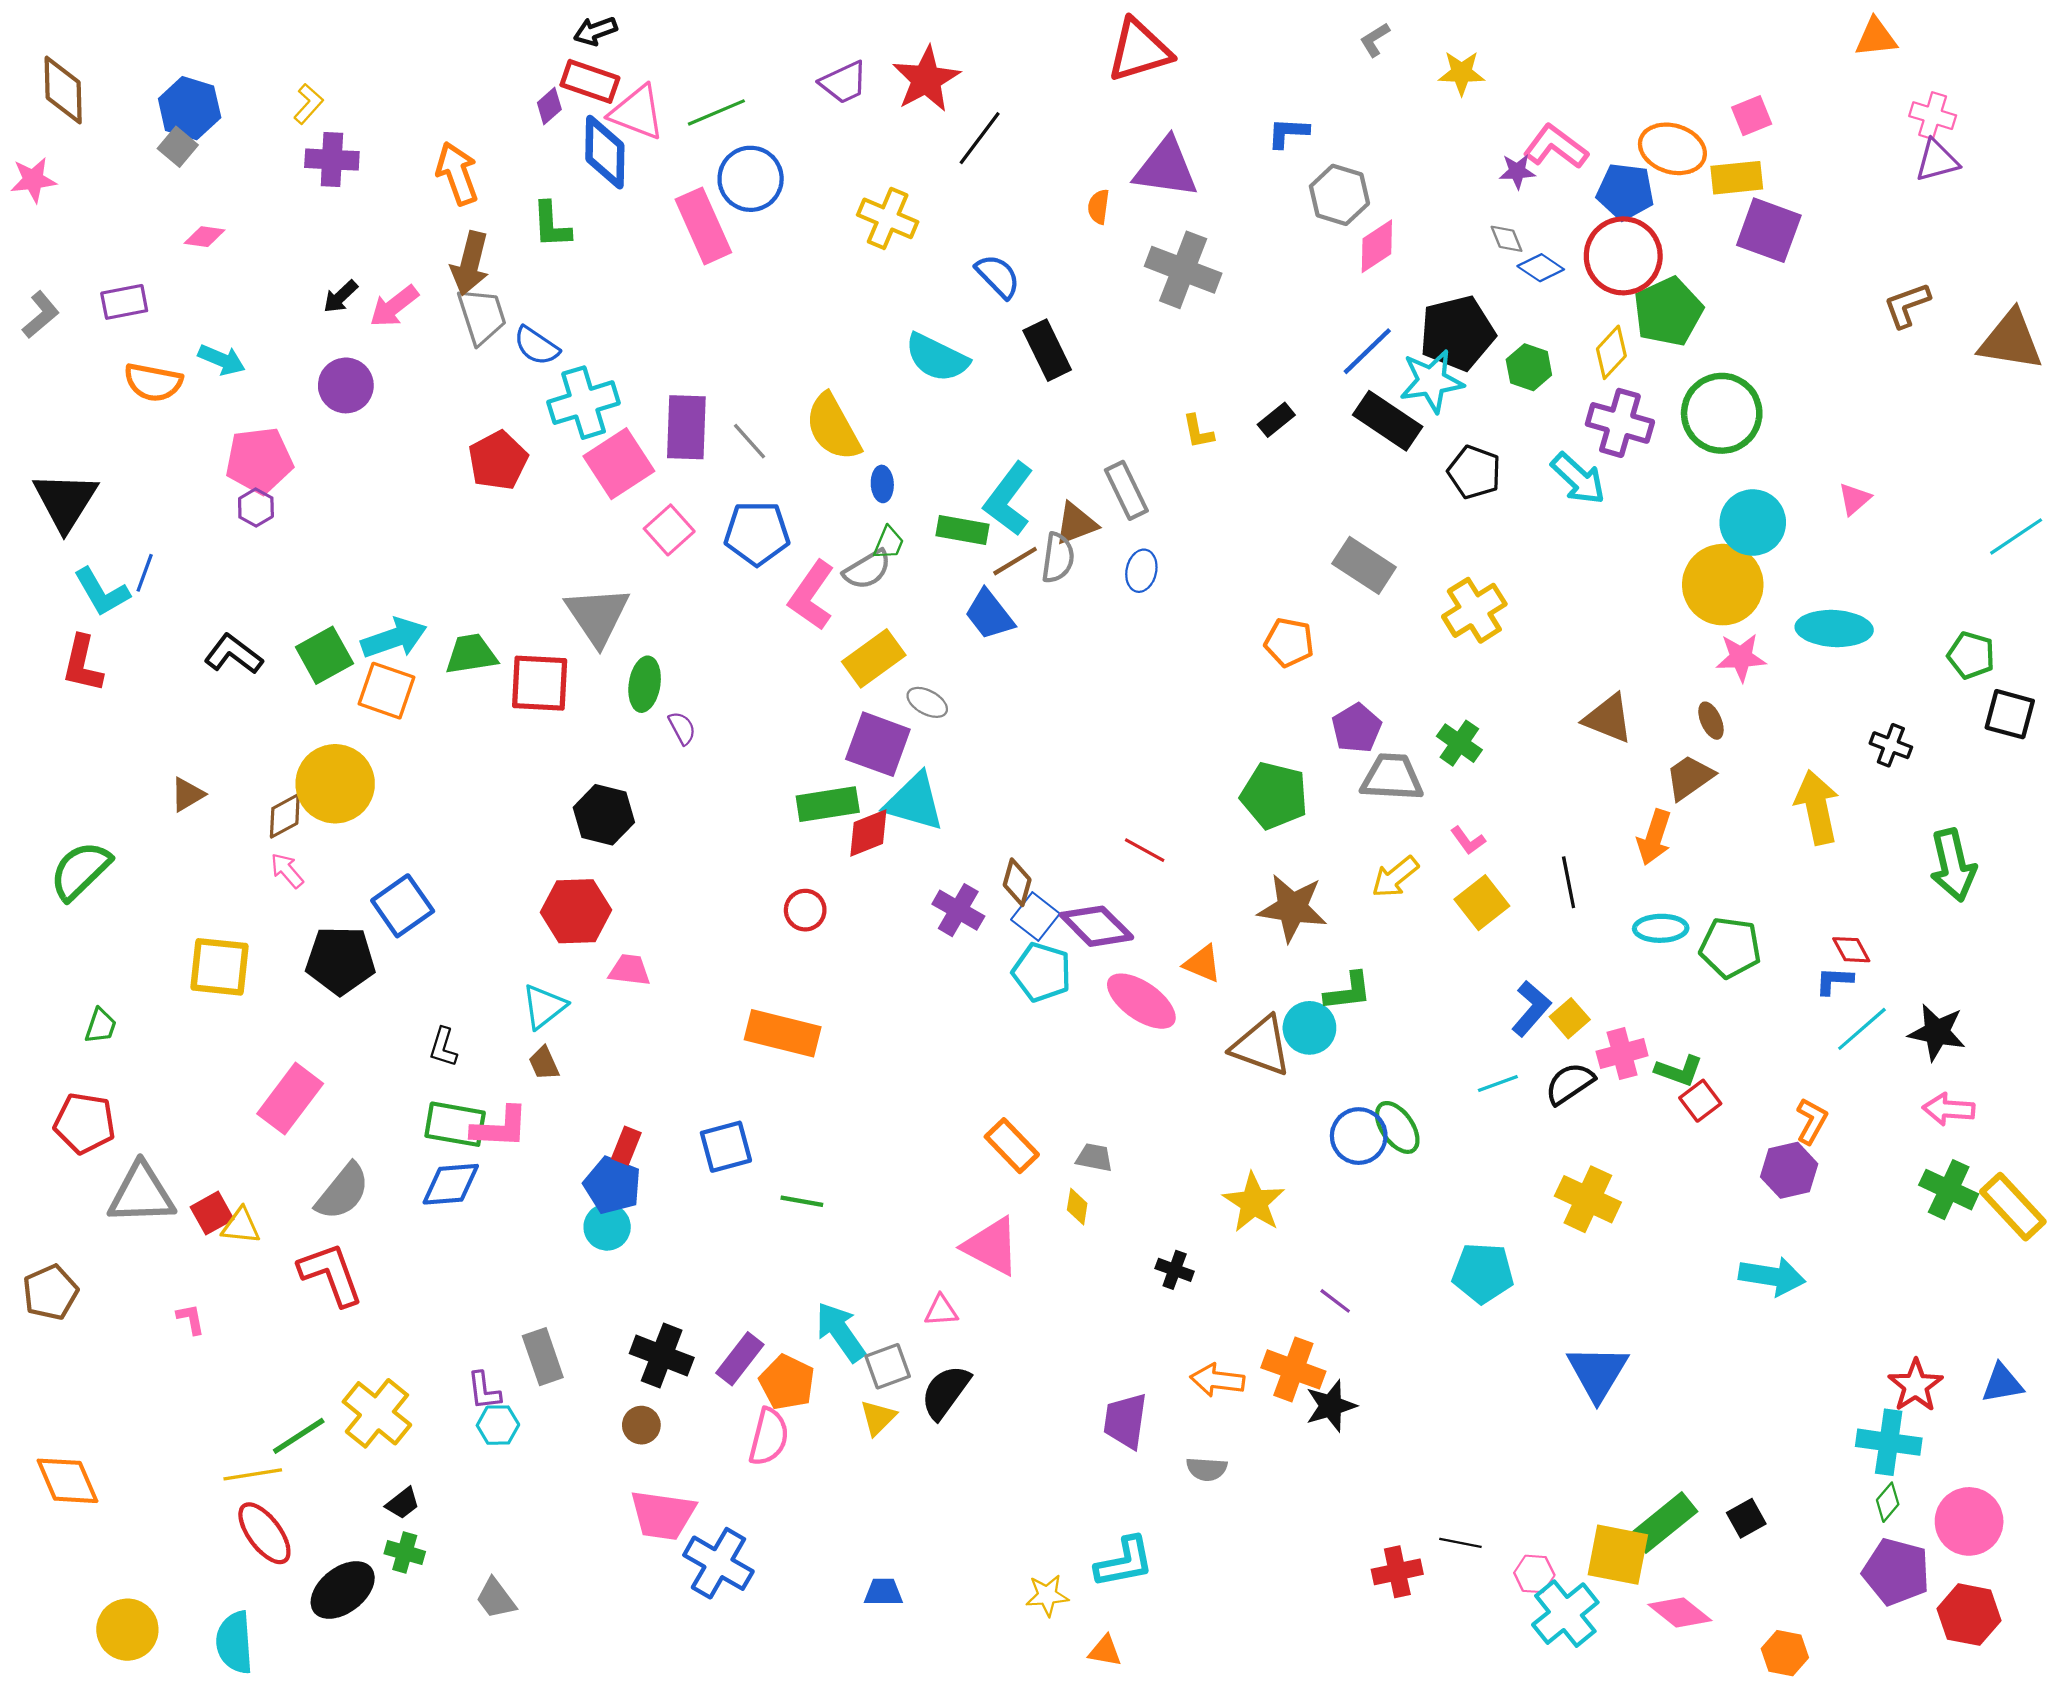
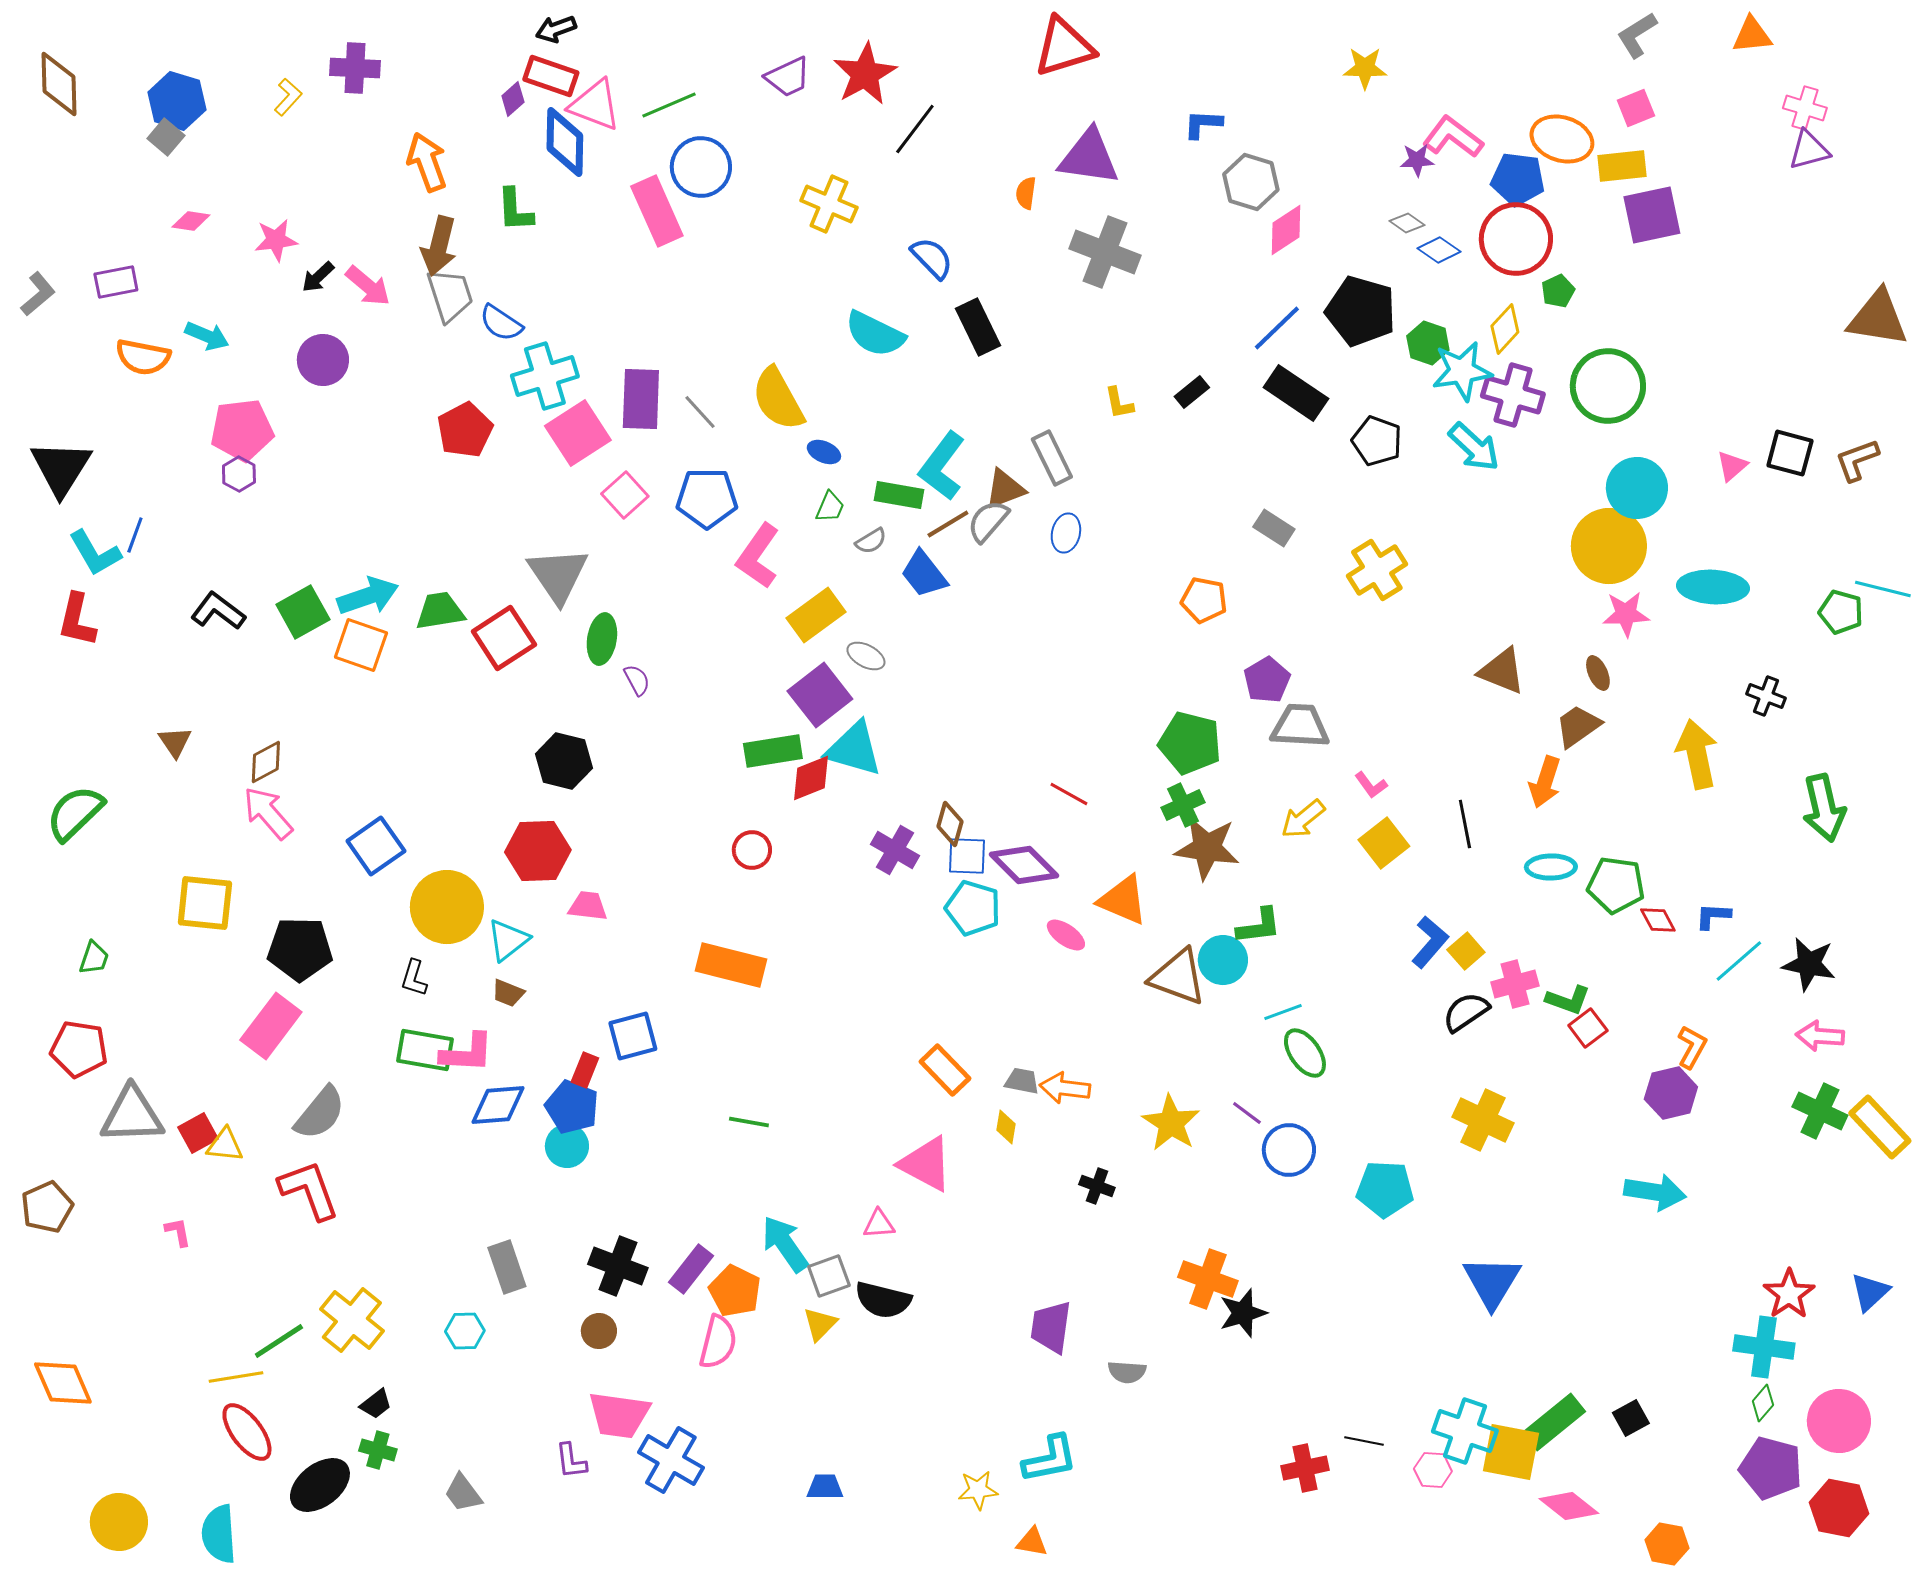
gray L-shape: (1375, 40) -> (1637, 35), moved, size x1.4
purple cross: (332, 160) -> (355, 68), moved
pink star: (33, 180) -> (276, 240), moved
purple square: (1769, 230) -> (1652, 215), turned -32
gray diamond: (1506, 239) -> (1407, 223), turned -32
brown L-shape: (1907, 305) -> (1857, 460), moved
pink arrow: (394, 306) -> (368, 286), turned -102
green pentagon: (1668, 312) -> (1558, 291), size x0.5
black pentagon: (1457, 333) -> (1361, 311), turned 30
cyan star: (1432, 381) -> (1462, 371), moved
blue ellipse: (882, 484) -> (824, 452), turned -64
cyan line: (2016, 536) -> (1883, 589), moved, turned 48
gray semicircle: (1058, 558) -> (988, 521), turned -147
gray rectangle: (1364, 565) -> (1274, 528), size x0.7
gray semicircle: (867, 570) -> (871, 541), moved, size x0.7
red square: (540, 683) -> (504, 638), turned -36
black square: (2010, 714) -> (1790, 453), moved
green cross: (1459, 743) -> (1183, 805), moved, turned 30
purple square: (878, 744) -> (820, 695), turned 32
yellow circle: (335, 784) -> (447, 907), moved
brown triangle: (187, 794) -> (175, 742), turned -33
pink arrow: (287, 870) -> (268, 813), size x1.6
blue square: (1035, 917) -> (967, 856), turned -36
red diamond: (1851, 950) -> (1658, 920), moved
black pentagon: (340, 960) -> (300, 949), moved
orange triangle: (1202, 964) -> (1123, 900), size x1.4
pink ellipse: (1141, 1001) -> (1066, 935), size x0.6
brown trapezoid: (544, 1063) -> (508, 993), turned -44
cyan line: (1498, 1084) -> (1283, 1012), moved
blue circle: (1359, 1136) -> (1289, 1150), moved
blue square: (726, 1147) -> (633, 1036), moved
blue diamond: (451, 1184) -> (498, 1105), moved
purple line: (1335, 1301) -> (1247, 1113), moved
orange arrow: (1217, 1380) -> (1065, 1088), moved
blue triangle: (2002, 1383) -> (1870, 1292), turned -33
purple L-shape: (484, 1391) -> (571, 1461), moved
black semicircle: (945, 1392) -> (883, 1300), turned -112
cyan cross: (1565, 1614) -> (1465, 1431), moved, turned -32

